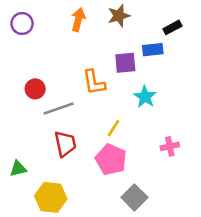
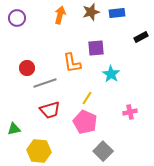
black rectangle: (172, 27) -> (141, 37), moved
blue rectangle: (153, 50) -> (117, 13), moved
red trapezoid: (65, 144) -> (50, 110), turned 85

